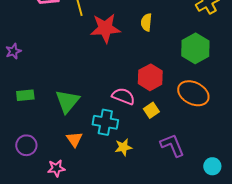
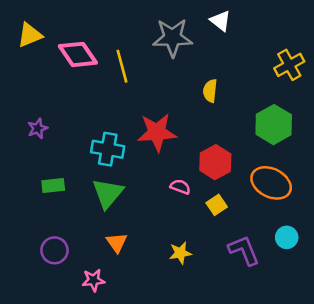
red star: (105, 28) -> (157, 132), moved
pink semicircle: (123, 96) -> (180, 187), size x0.7
cyan cross: (105, 122) -> (108, 149), moved
cyan circle: (212, 166) -> (287, 237), moved

